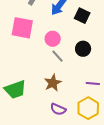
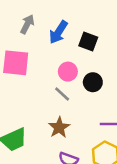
pink circle: (53, 39) -> (68, 72), moved

